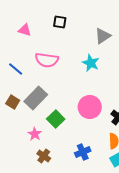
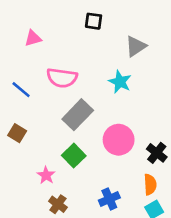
black square: (60, 22) -> (94, 21), moved
pink triangle: (25, 30) -> (33, 38), turned -32
gray rectangle: (36, 98) -> (78, 115), moved

